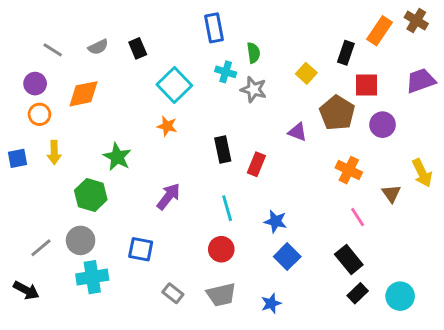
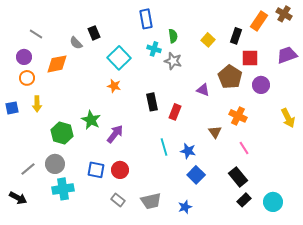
gray semicircle: (98, 47) -> (76, 43), moved, turned 72
yellow square: (306, 73) -> (208, 40), moved
green star: (117, 157) -> (91, 120), moved
brown triangle: (391, 194) -> (215, 132), moved
cyan line: (227, 208) -> (164, 147), moved
red circle: (221, 249) -> (120, 170), moved

